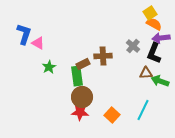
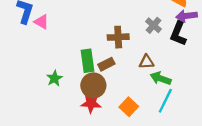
brown rectangle: (83, 64) -> (106, 64), moved
green star: (49, 67) -> (54, 78), moved
brown triangle: (146, 73) -> (146, 62), moved
green arrow: (160, 81) -> (161, 78), moved

